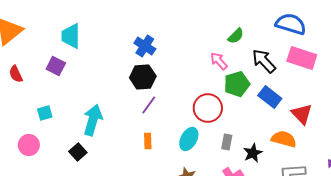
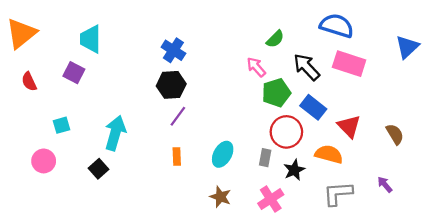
red circle: (208, 108) -> (286, 132), moved

